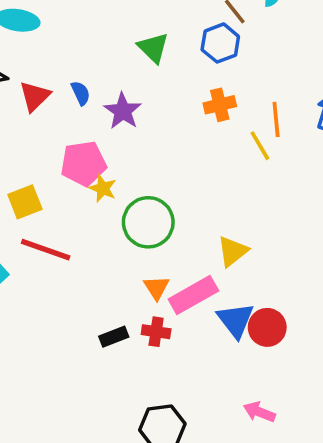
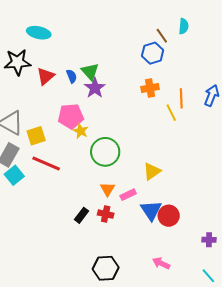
green triangle: (153, 48) -> (90, 72), moved
pink rectangle: (193, 295) -> (128, 195), size x0.6
black rectangle: (114, 337) -> (81, 215), turned -35

